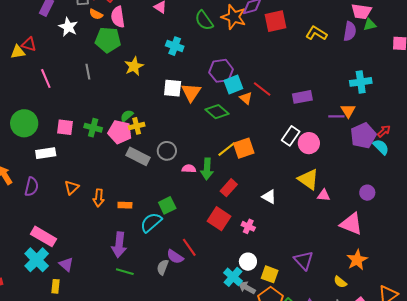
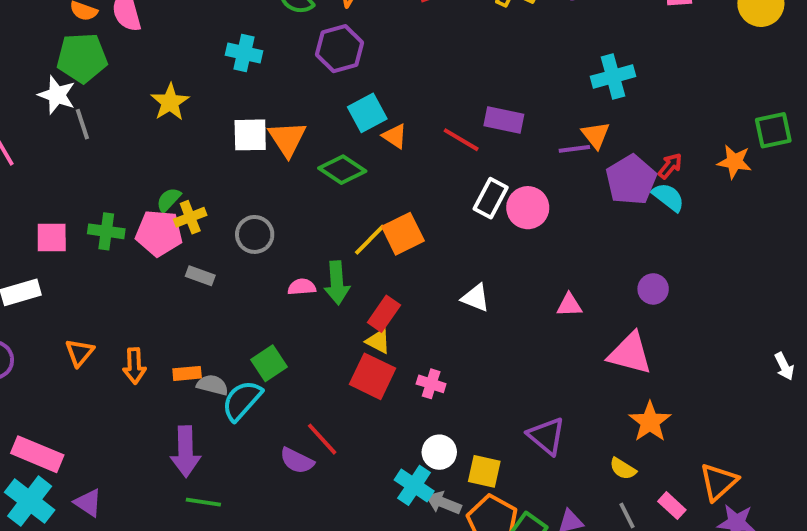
white star: (68, 27) -> (57, 95), moved
green pentagon: (108, 40) -> (82, 58), moved
purple hexagon: (221, 71) -> (340, 49), moved
red line: (262, 89) -> (461, 140), moved
purple rectangle: (302, 97) -> (504, 120), turned 30
gray circle: (167, 151) -> (255, 234), moved
gray rectangle: (138, 156) -> (200, 276), size x0.6
yellow triangle: (308, 179) -> (378, 341), moved, size x0.6
white triangle: (269, 197) -> (476, 298), moved
gray semicircle: (163, 267) -> (212, 385), moved, turned 91

